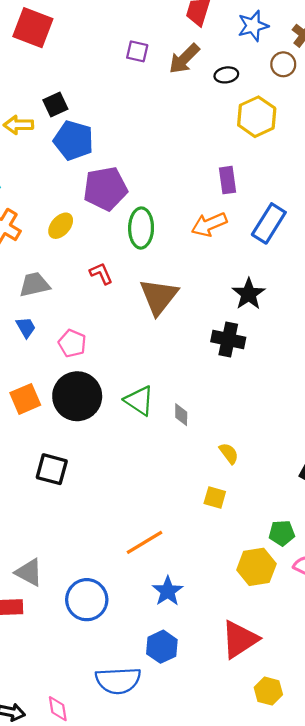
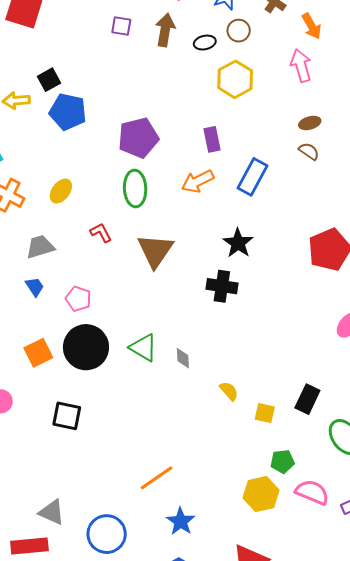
brown arrow: (184, 59) -> (165, 30), turned 148
brown circle: (283, 64) -> (239, 31), moved
purple pentagon: (105, 189) -> (138, 138), moved
yellow square: (215, 498) -> (265, 413), moved

